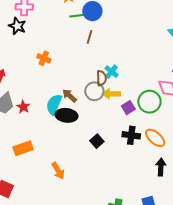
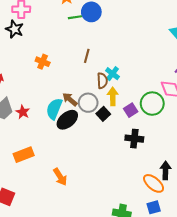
brown line: (89, 37) -> (87, 56), moved
gray circle: (94, 91) -> (88, 103), moved
yellow arrow: (111, 94) -> (113, 96), turned 90
black ellipse: (67, 115) -> (67, 120), turned -45
orange ellipse: (155, 138) -> (154, 183), moved
black square: (97, 141) -> (103, 114), moved

